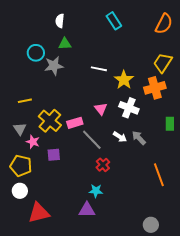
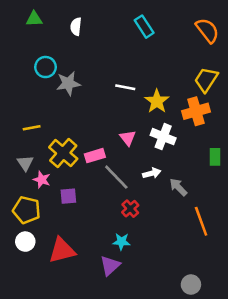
orange semicircle: (164, 24) -> (207, 30), turned -65
green triangle: (65, 44) -> (34, 19), moved
white arrow: (120, 137) -> (152, 173), turned -48
gray arrow: (139, 138) -> (178, 187), moved
purple triangle: (87, 210) -> (110, 266), turned -42
red triangle: (39, 213) -> (62, 250), moved

